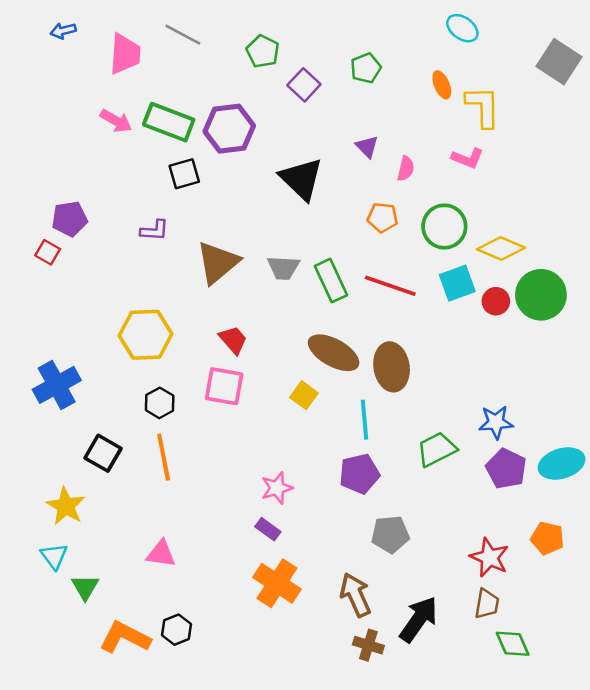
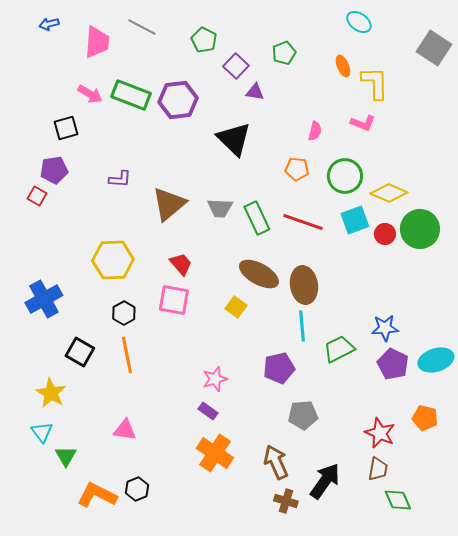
purple triangle: (367, 147) -> (255, 92), moved, turned -36
black square: (184, 174) -> (66, 128), moved
cyan line: (365, 420) -> (302, 326), moved

